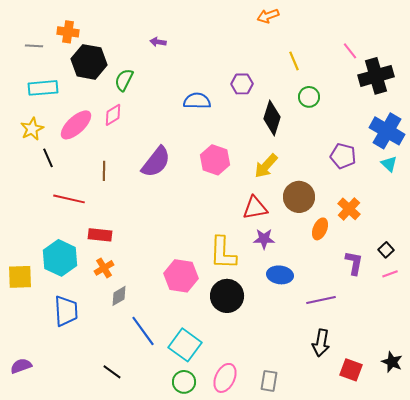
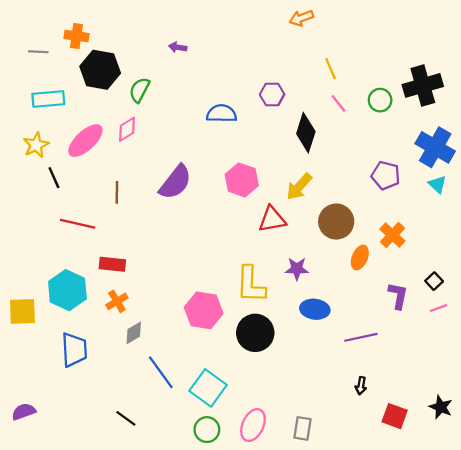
pink line: (350, 51) -> (338, 103), moved
green circle: (309, 97) -> (380, 100), moved
red triangle: (255, 208) -> (272, 219), moved
black arrow: (321, 343) -> (361, 386), size x0.6

